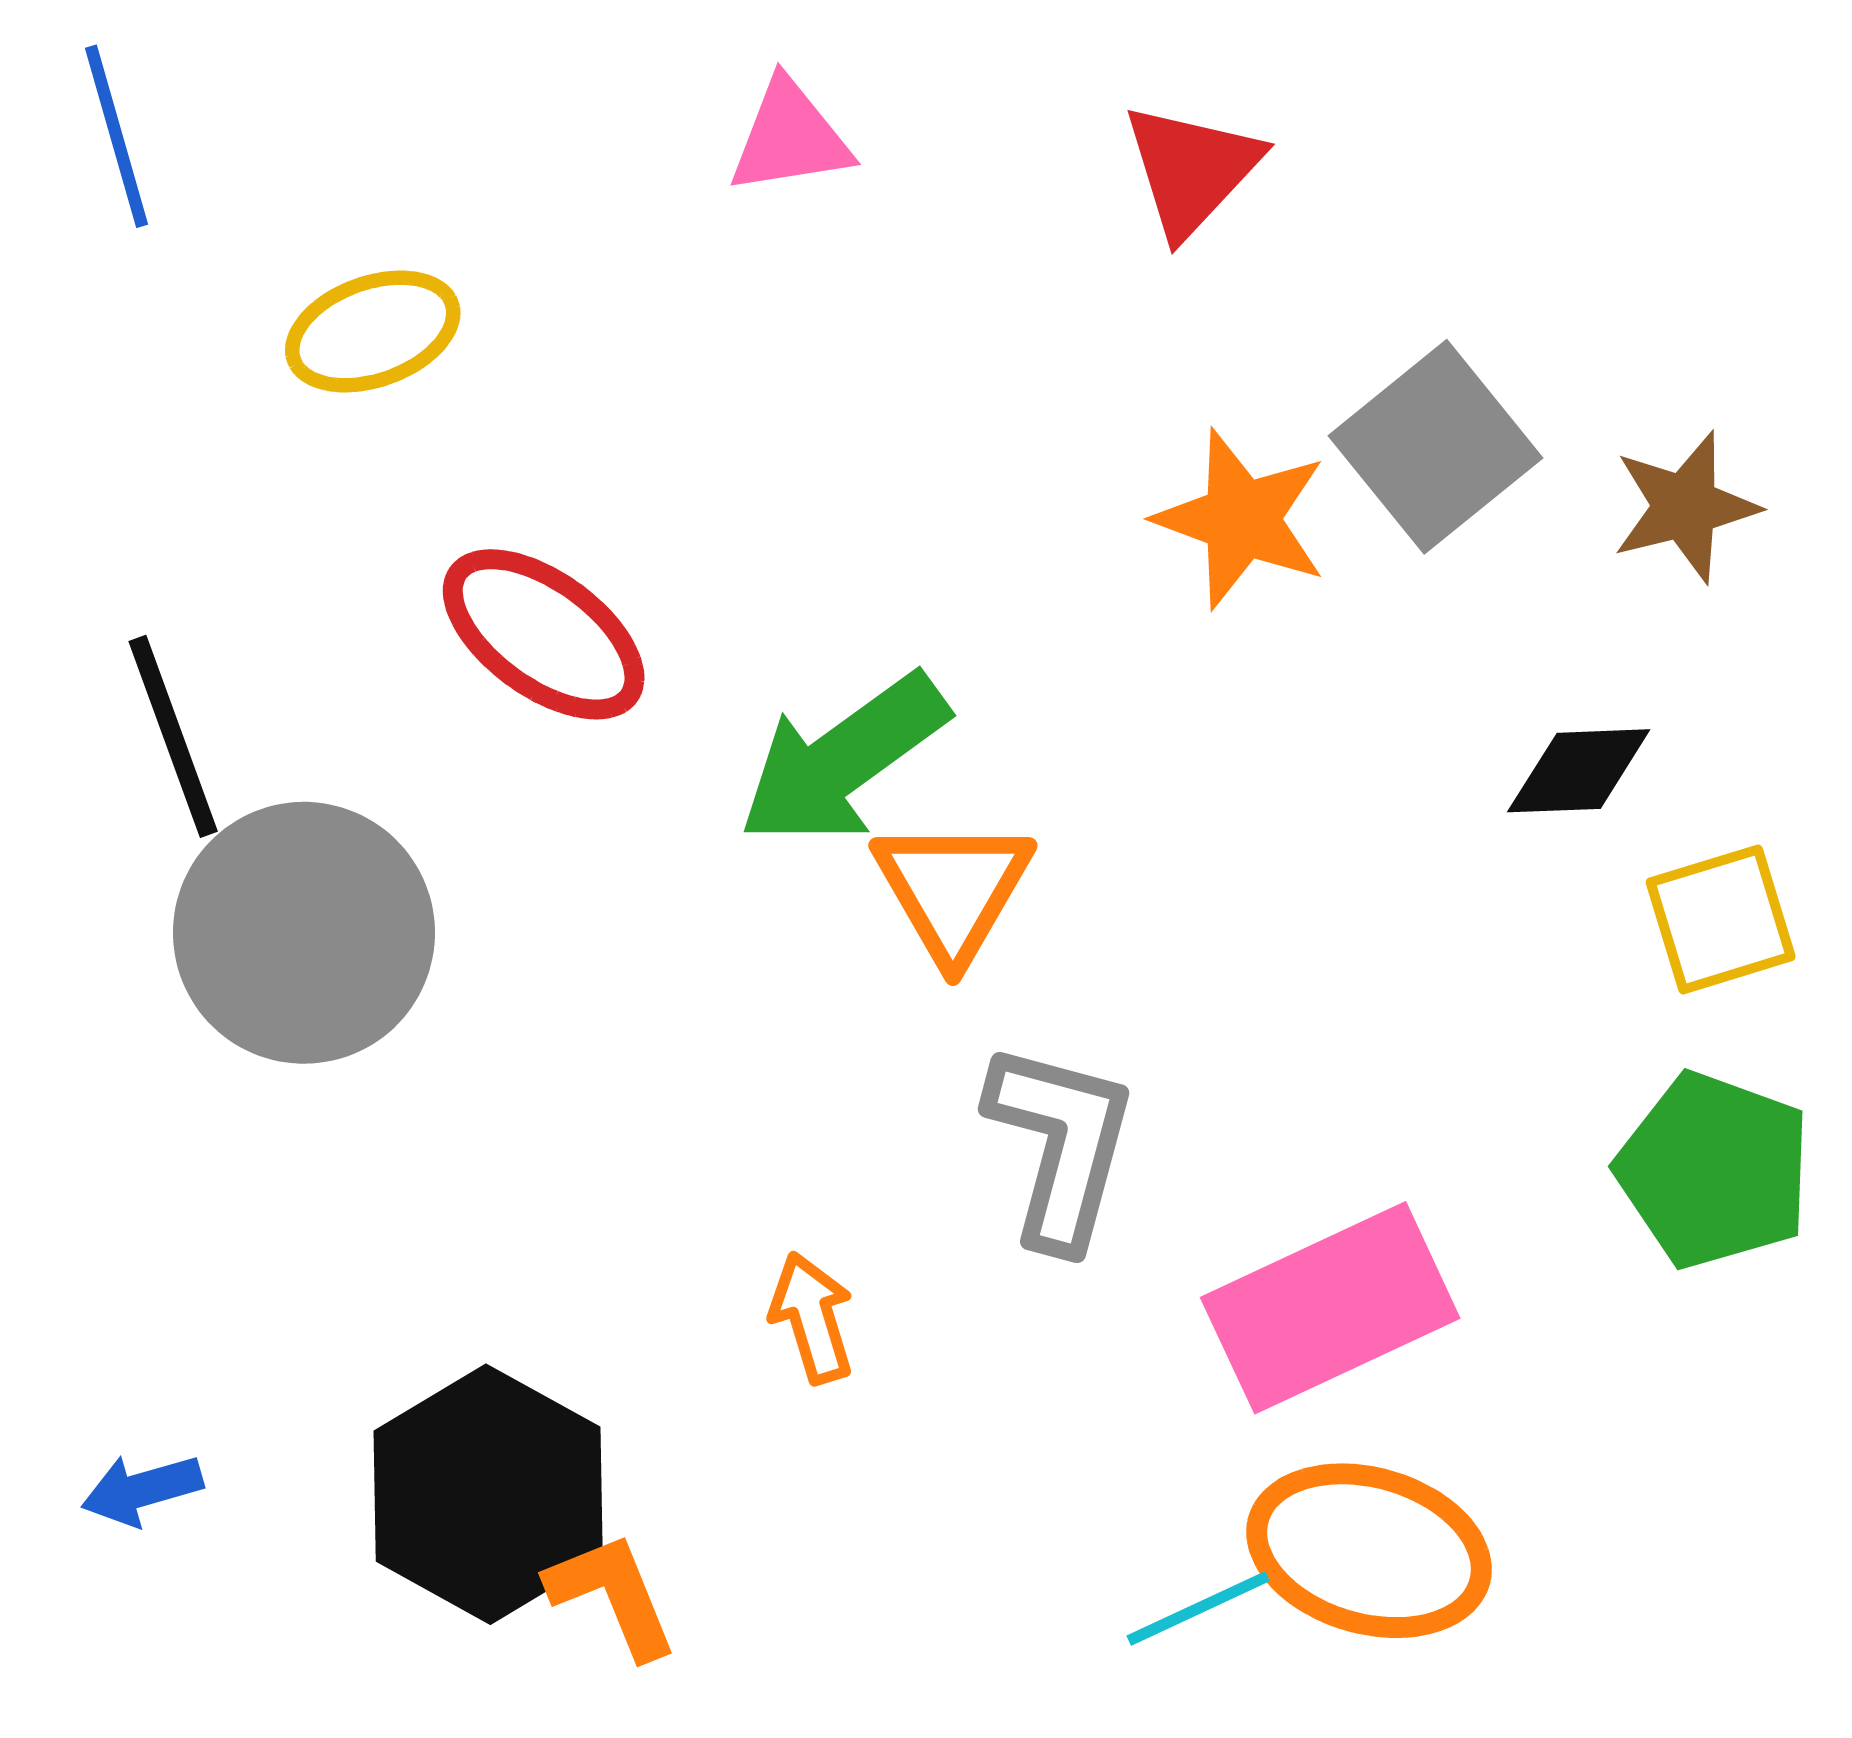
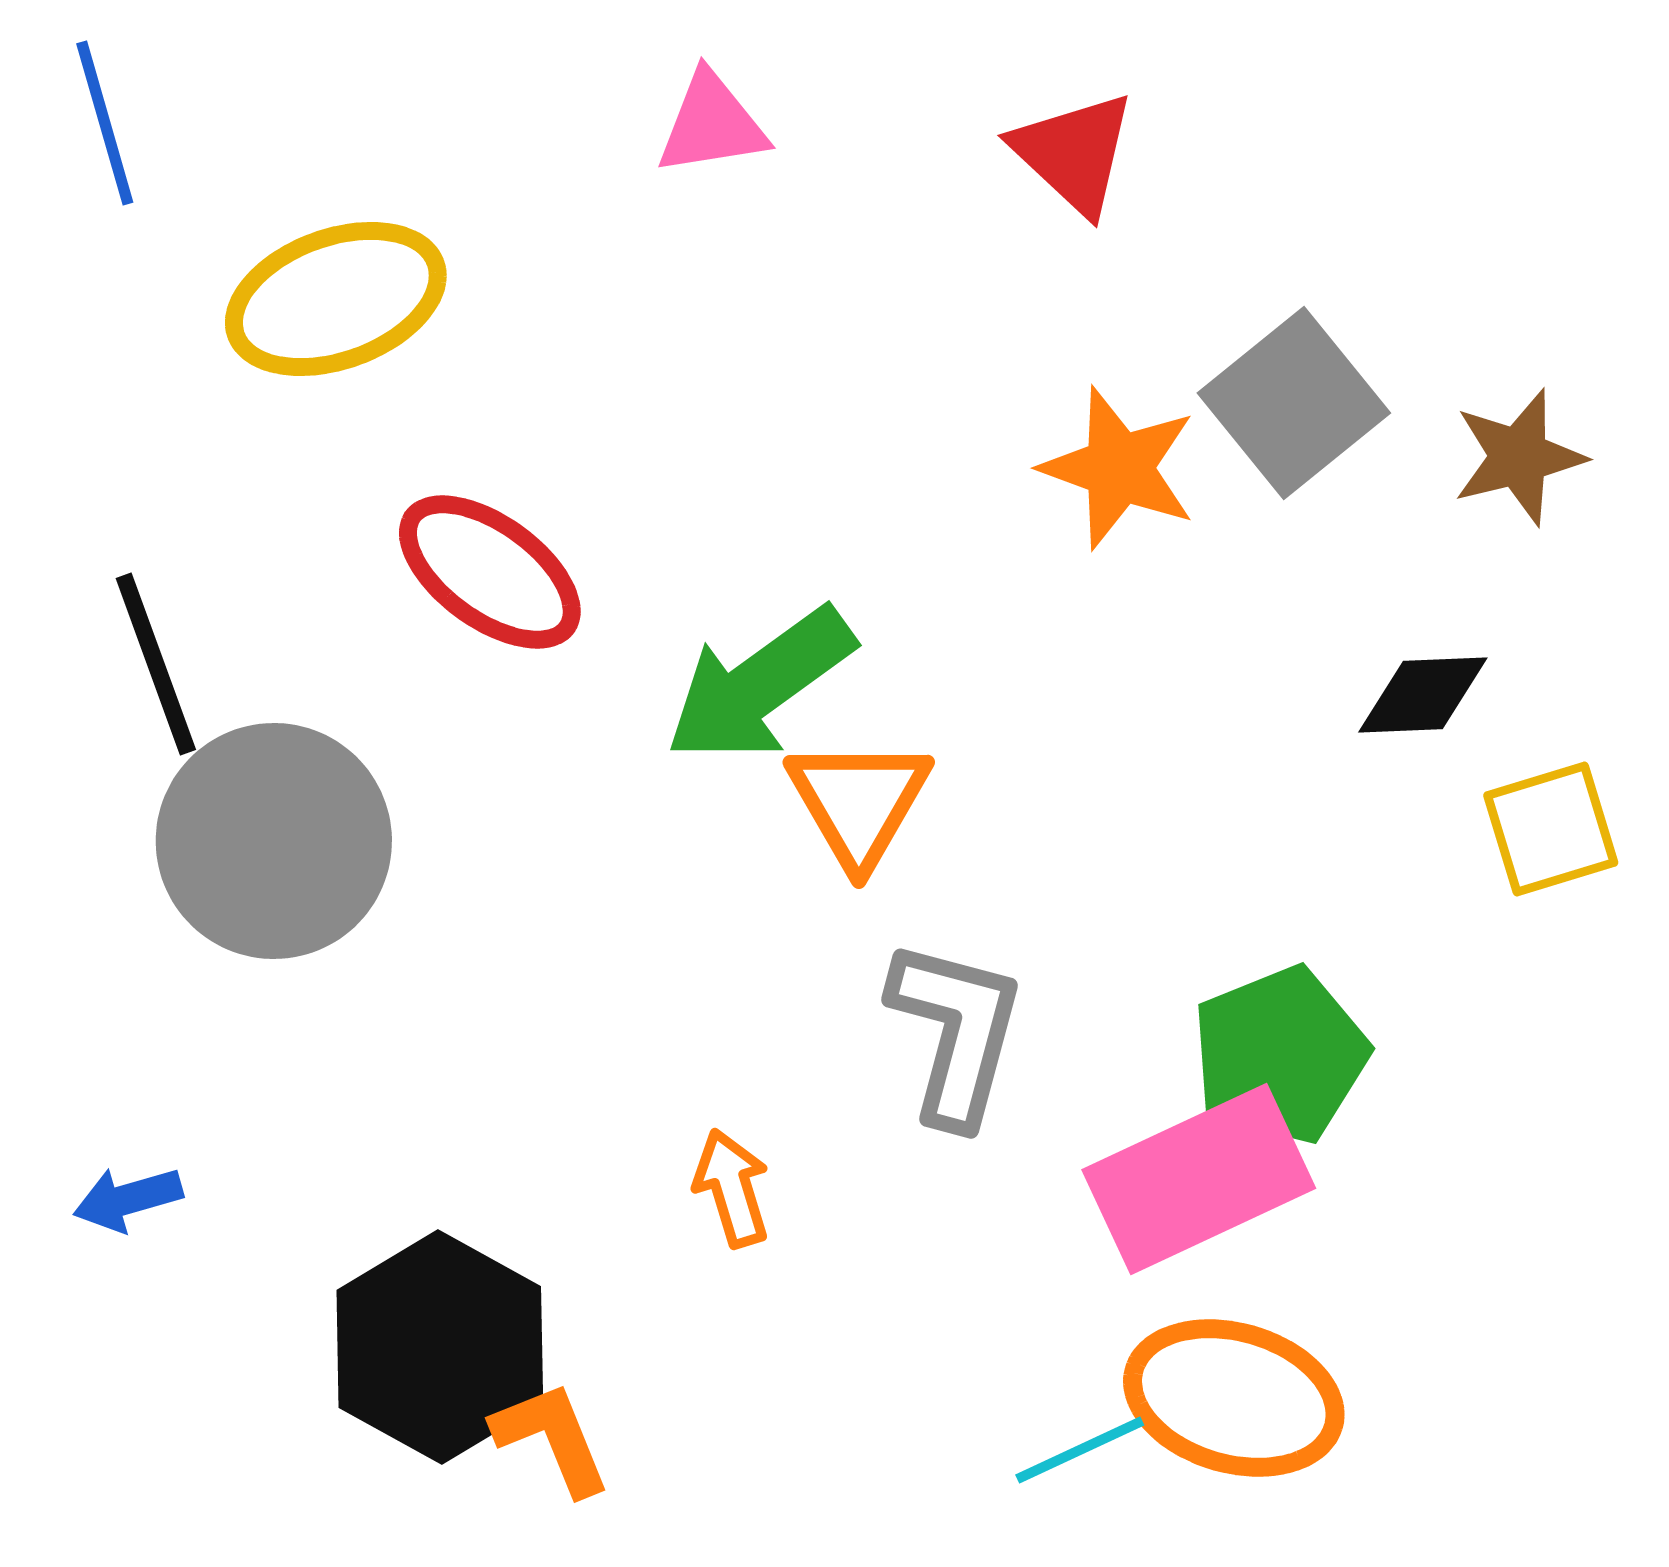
red triangle: (1191, 170) -> (1074, 153), turned -30
yellow ellipse: (373, 331) -> (336, 299), size x1.4
green pentagon: (1714, 1170) -> (1280, 1055), moved, turned 30
blue arrow: (142, 1490) -> (128, 1199), moved

